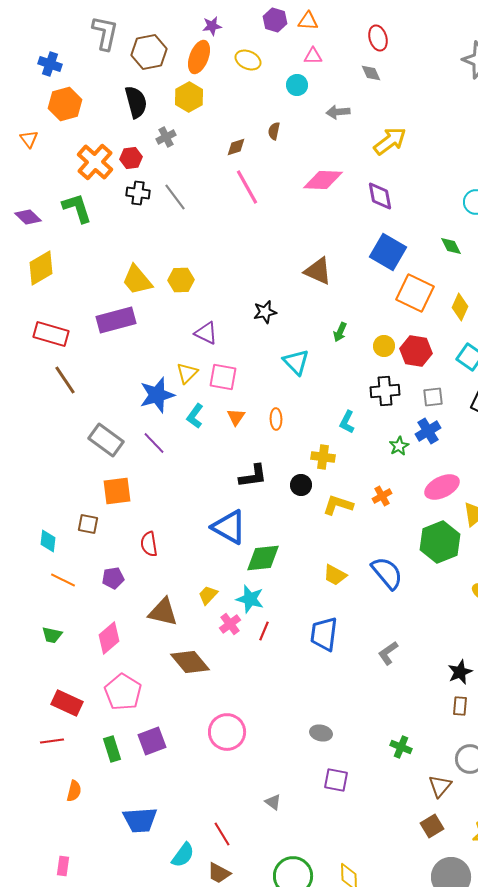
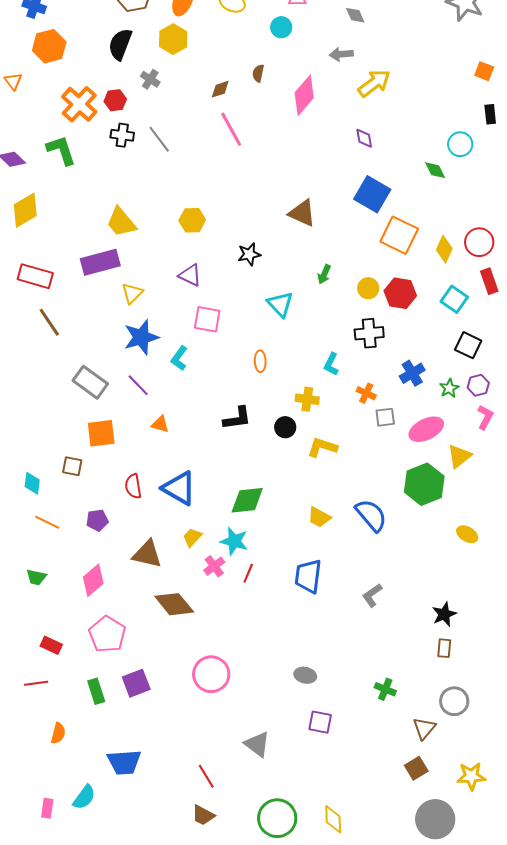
black semicircle: (136, 102) -> (120, 44), turned -144
gray arrow: (338, 112) -> (341, 54), moved
gray cross: (166, 137) -> (150, 79), turned -30
pink diamond: (323, 180) -> (304, 95), moved, turned -51
purple diamond: (380, 196) -> (364, 138), size x0.7
green diamond: (451, 246) -> (435, 170), moved
yellow hexagon: (181, 280) -> (192, 220), moved
yellow triangle: (187, 373) -> (132, 293), moved
gray square: (433, 397) -> (385, 417), moved
orange triangle: (236, 417) -> (160, 424), moved, turned -48
green star: (399, 446) -> (449, 388), moved
orange cross: (382, 496) -> (366, 393), moved, turned -36
blue triangle: (229, 527) -> (179, 488), moved
red rectangle: (67, 703) -> (51, 645), size x0.7
gray triangle: (273, 802) -> (257, 744), size x1.6
cyan semicircle: (183, 855) -> (84, 797), moved

